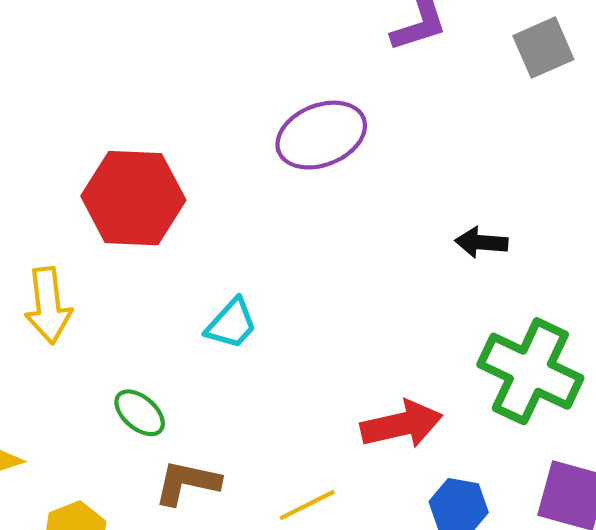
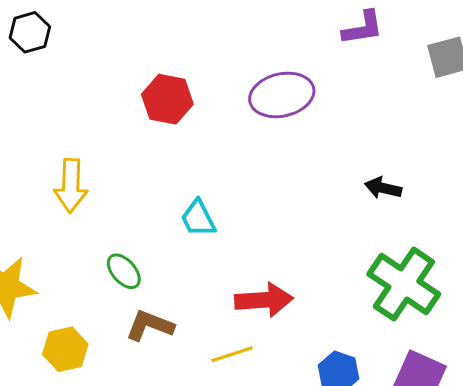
red hexagon: (133, 198) -> (167, 99), moved, size x0.7
cyan trapezoid: (231, 324) -> (198, 218), turned 102
red arrow: (402, 424) -> (264, 300), moved

